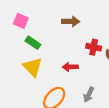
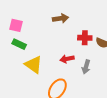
green rectangle: (33, 43) -> (19, 44), moved
gray arrow: (89, 95) -> (86, 67), moved

